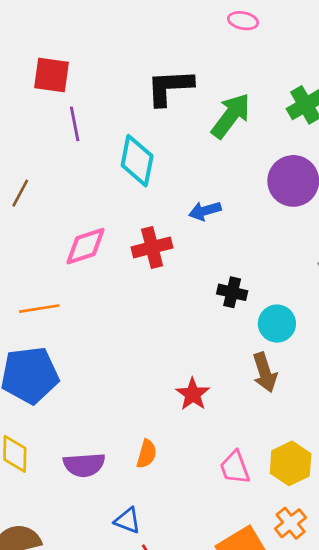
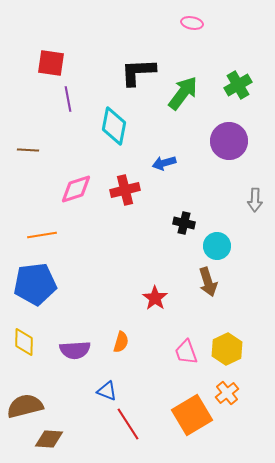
brown line: (20, 193) -> (28, 150), turned 65

